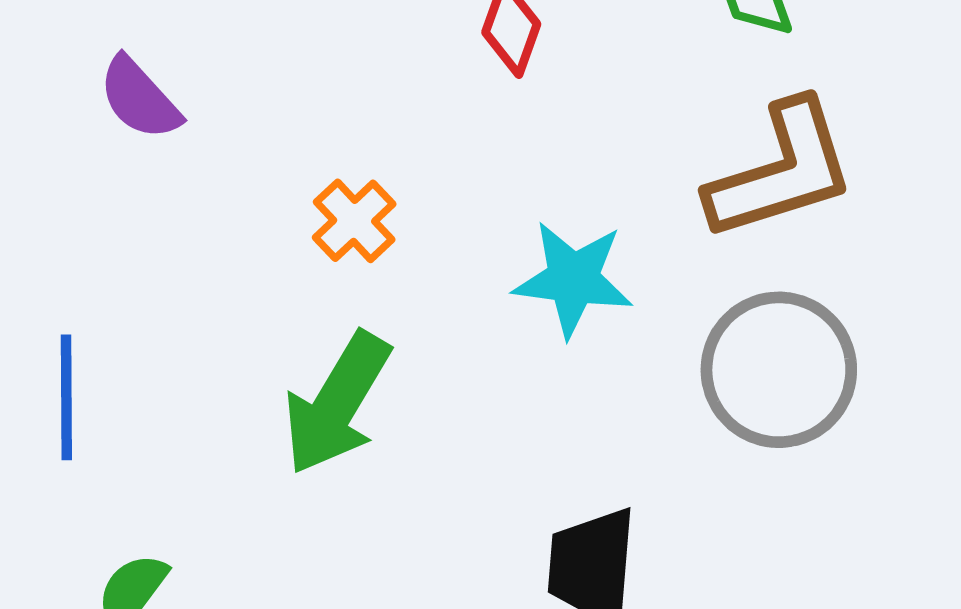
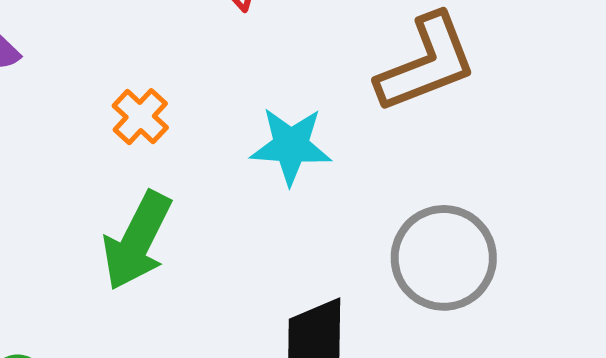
gray circle: (779, 370) -> (444, 258), moved

